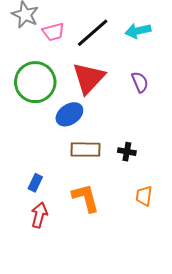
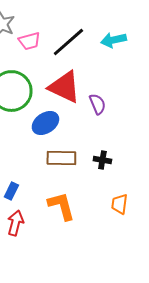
red triangle: (89, 78) -> (64, 87), turned -48
purple semicircle: (140, 82) -> (97, 104), moved

